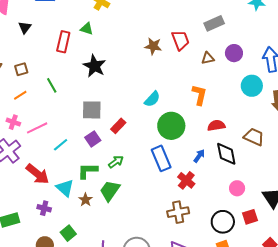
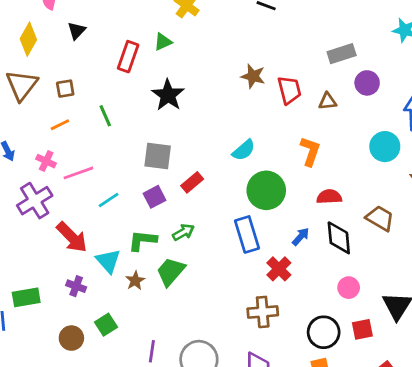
green triangle: (87, 29) -> (163, 42), turned -48
red trapezoid: (180, 40) -> (289, 90), moved
purple circle: (234, 53) -> (367, 83), moved

